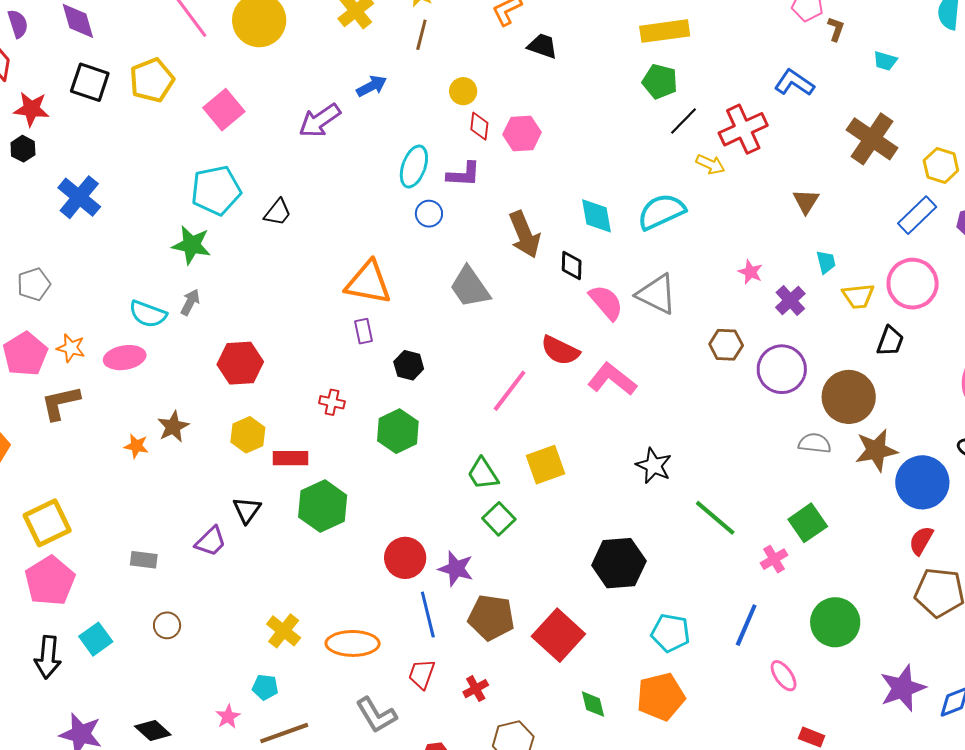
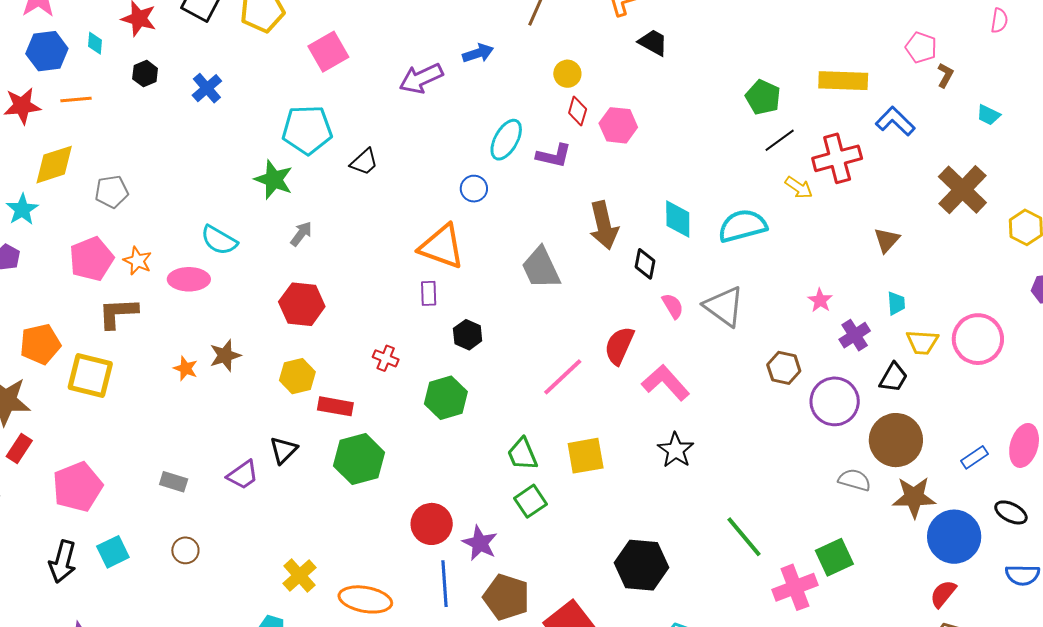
yellow rectangle: (665, 31) -> (843, 81), moved
black hexagon: (23, 149) -> (145, 74), moved
blue cross: (79, 197) -> (207, 88), moved, size x0.7
blue circle: (429, 214) -> (474, 189), moved
blue rectangle: (917, 215) -> (975, 457), moved, size x0.7
gray arrow: (190, 302) -> (301, 234), moved
pink semicircle: (606, 302) -> (673, 306), size x0.7
black trapezoid: (890, 341) -> (893, 377), moved
red semicircle: (560, 350) -> (619, 346), turned 78
black star: (654, 466) -> (676, 450), moved
yellow square: (47, 523) -> (90, 375), moved, turned 30
pink cross: (774, 559) -> (795, 587), size x1.6

